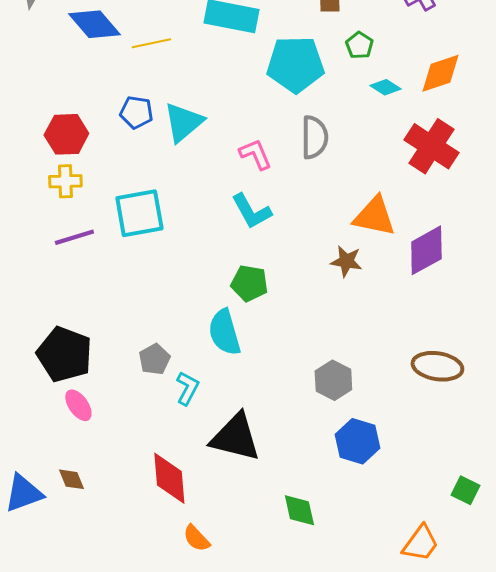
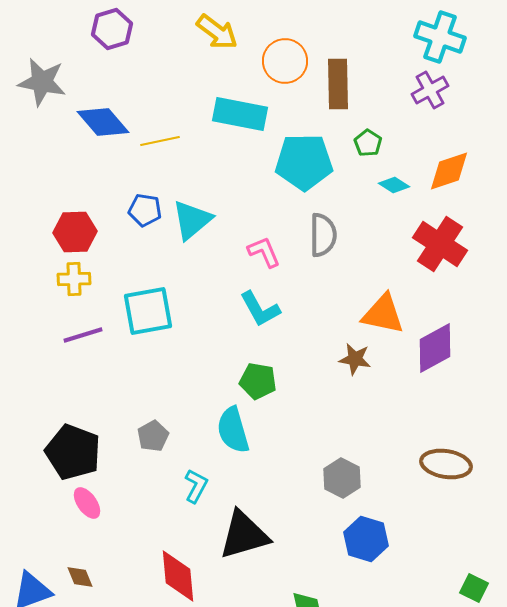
gray pentagon: (154, 359) -> (153, 436), moved
black triangle: (235, 437) -> (244, 535), turned -30

